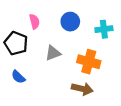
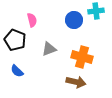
blue circle: (70, 22) -> (74, 20), moved
cyan cross: (104, 29) -> (96, 11), moved

